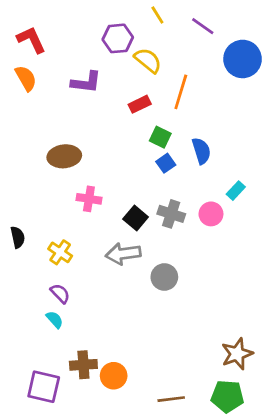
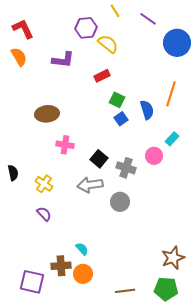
orange line: (181, 92) -> (171, 94), moved
gray cross: (171, 214) -> (126, 168), moved
cyan semicircle: (55, 320) -> (82, 249), moved

